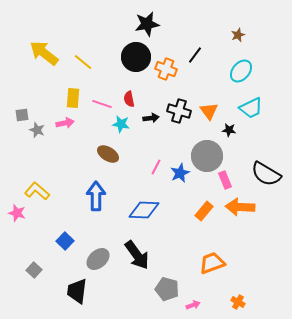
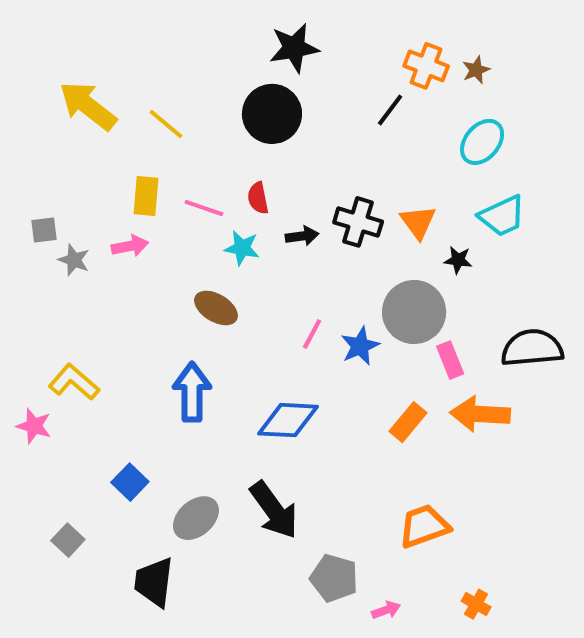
orange cross: (166, 69) -> (426, 66), moved
black semicircle: (266, 174) -> (532, 348), turned 144

